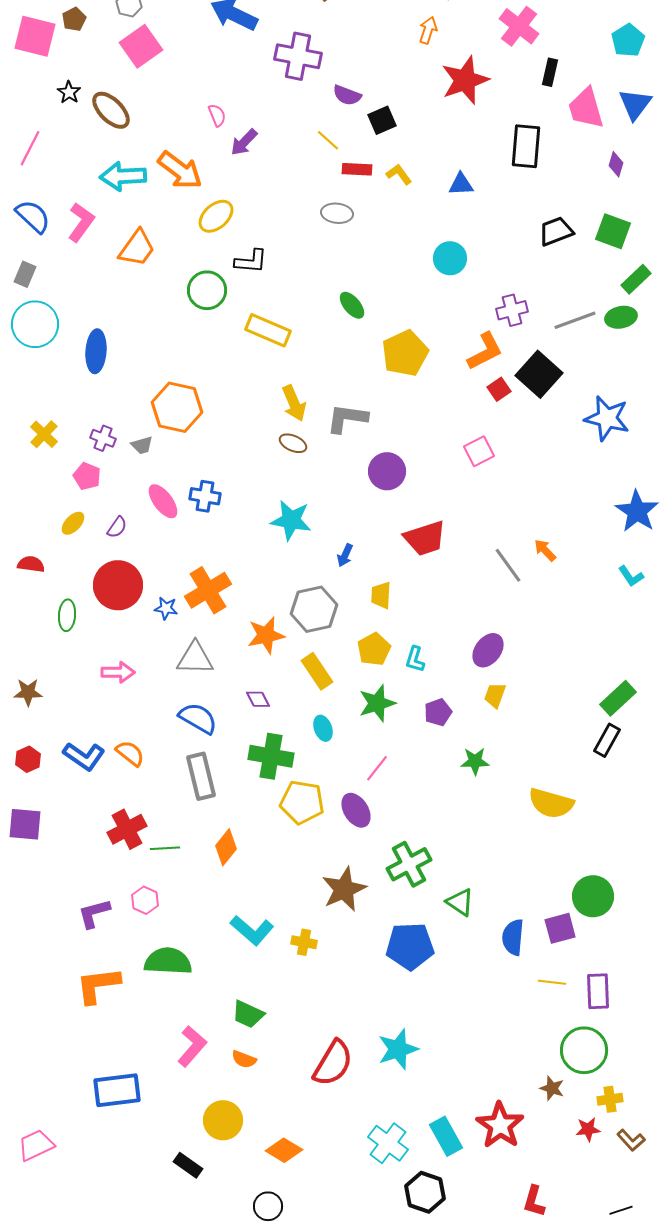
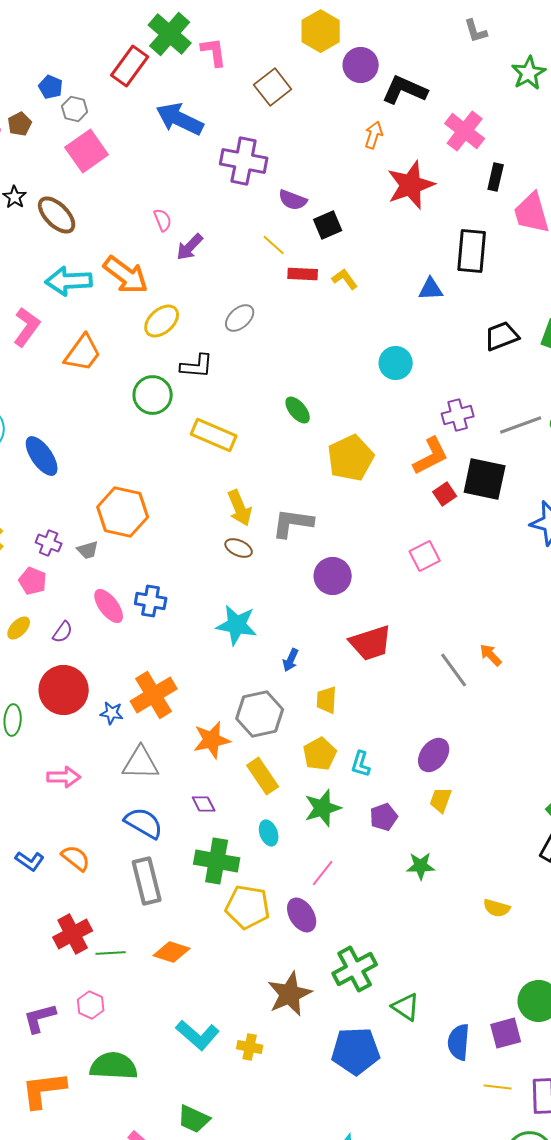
blue triangle: (461, 184) -> (431, 289), moved
gray ellipse: (337, 213) -> (240, 318), moved, turned -48
blue ellipse: (96, 351) -> (42, 456), turned -39
black square: (539, 374) -> (485, 479), turned -30
blue L-shape: (84, 756) -> (30, 861), size x0.7
yellow semicircle: (551, 803) -> (497, 908), size x0.6
orange diamond: (226, 847) -> (172, 952), turned 69

